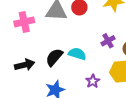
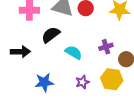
black semicircle: (54, 57) -> (51, 35), moved

